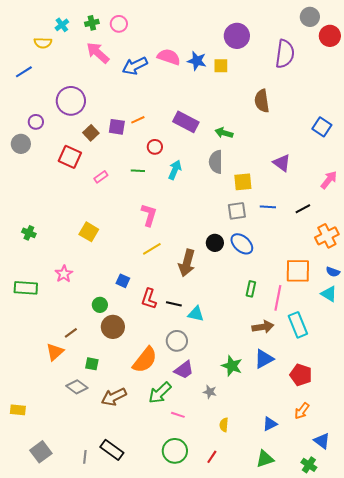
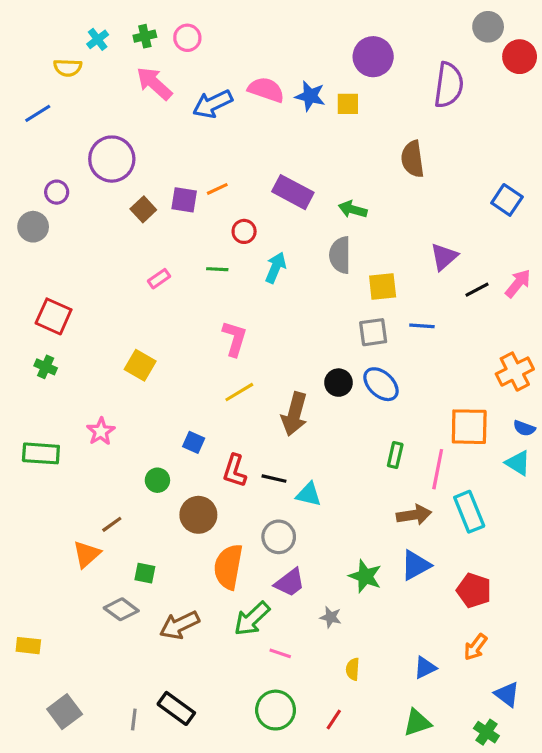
red square: (70, 157) -> (54, 316), moved
purple triangle: (282, 163) -> (444, 257), turned 42
black line: (303, 209) -> (477, 290), moved
brown circle: (113, 327) -> (198, 515), moved
orange semicircle: (145, 360) -> (228, 567), turned 152

